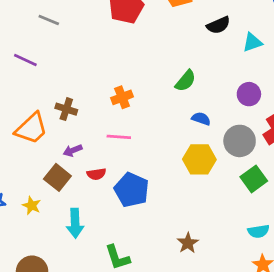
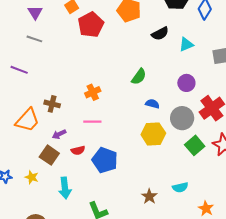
cyan semicircle: (258, 231) -> (180, 187), moved

